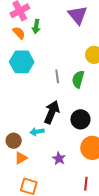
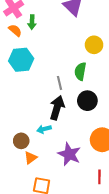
gray line: (57, 76) -> (60, 83), moved
black circle: (80, 119) -> (87, 101), moved
purple star: (59, 159) -> (69, 154), size x1.6

